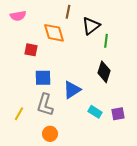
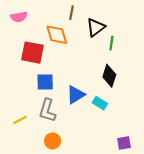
red square: (31, 50) -> (33, 53), size x1.6
cyan rectangle: (95, 112) -> (100, 103), moved
yellow line: (19, 114) -> (20, 120), turned 32
purple square: (118, 114) -> (124, 143), moved

